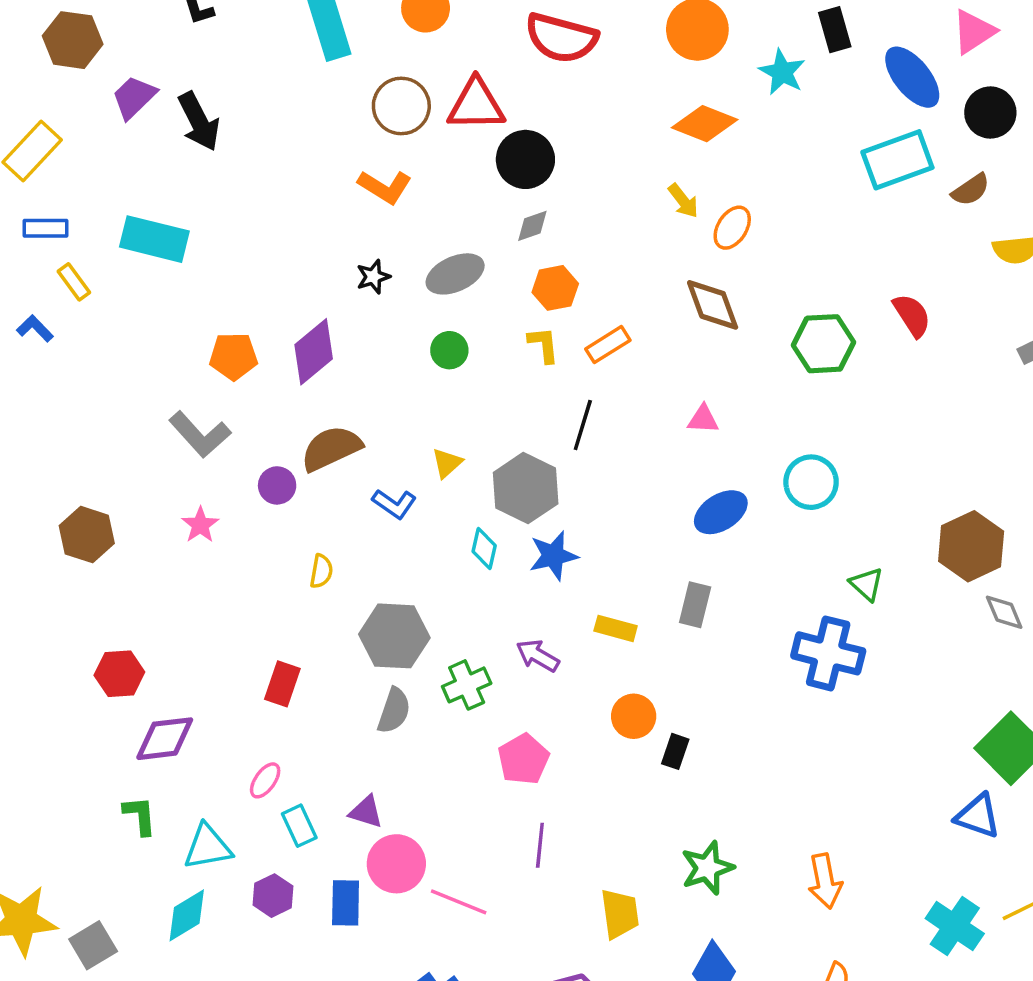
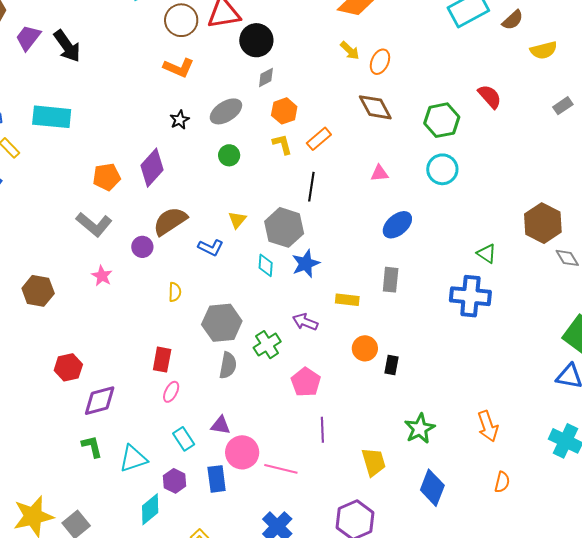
cyan circle: (811, 482) -> (442, 169), moved
pink ellipse: (265, 780) -> (171, 392), moved
cyan diamond: (187, 915) -> (150, 509), moved

